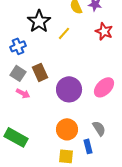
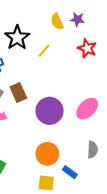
gray semicircle: (99, 128) -> (93, 150), moved, turned 35
blue rectangle: (88, 146) -> (70, 172), turned -40

